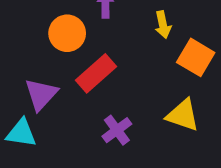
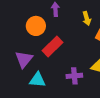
purple cross: (117, 130) -> (74, 76), moved, turned 35
cyan triangle: (21, 133) -> (37, 80), moved

